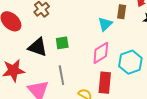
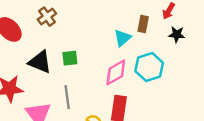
cyan hexagon: (130, 62) -> (149, 67), moved

